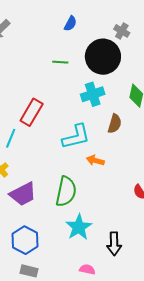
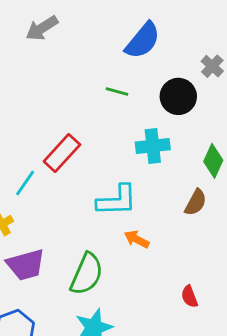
blue semicircle: (70, 24) -> (143, 41), size x1.8
black circle: (103, 57) -> (178, 96), size x0.7
brown semicircle: (115, 124) -> (196, 202), moved

